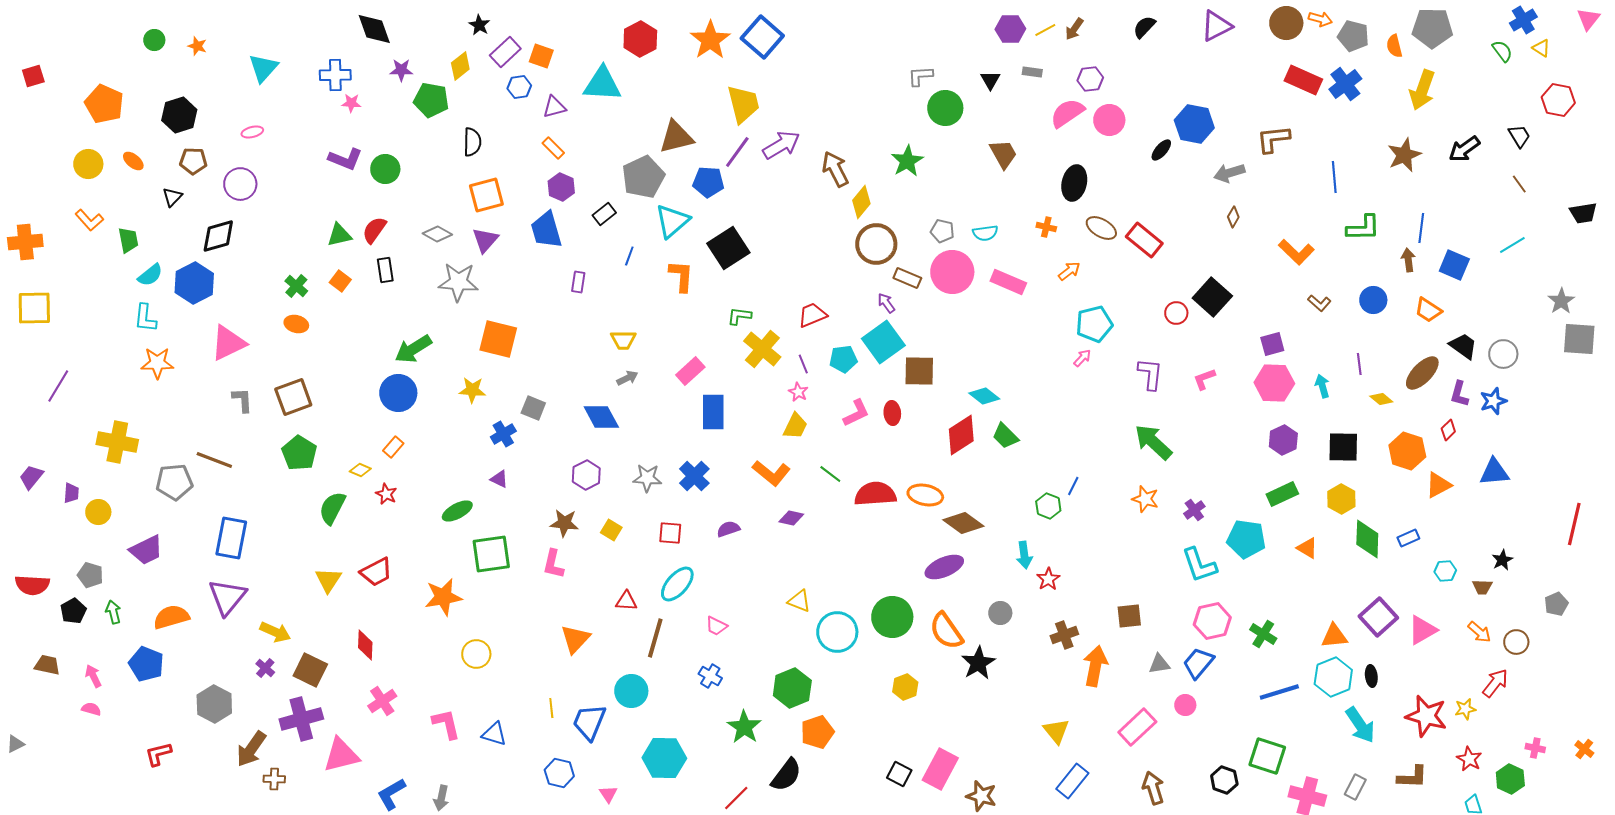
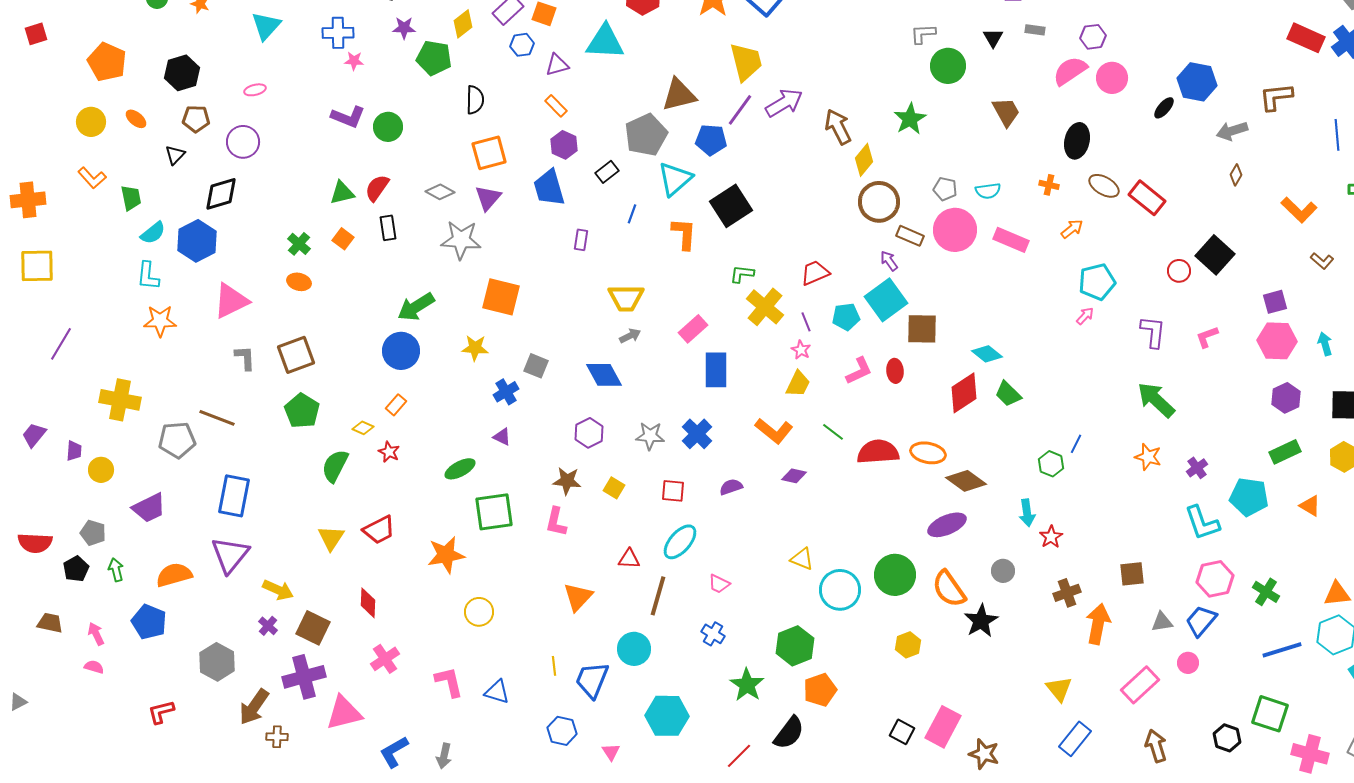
yellow trapezoid: (623, 340) -> (626, 298), size x1.4

